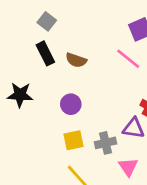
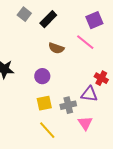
black rectangle: (45, 53) -> (48, 19), moved, turned 72
brown semicircle: (76, 60) -> (56, 48), moved

